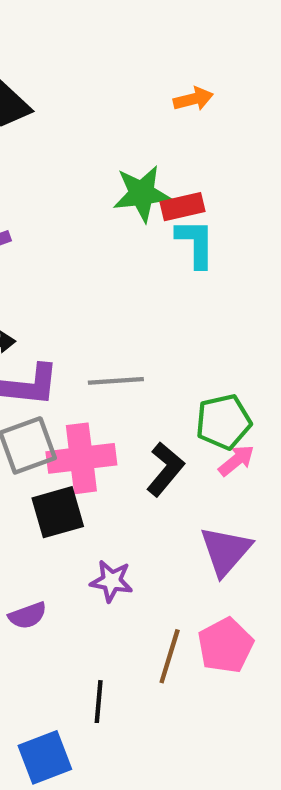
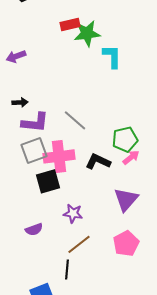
red rectangle: (183, 207) -> (70, 24), moved
gray line: (116, 381) -> (75, 120), turned 45
black L-shape: (165, 469) -> (98, 161), turned -105
brown line: (170, 656) -> (79, 244), moved, turned 35

